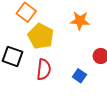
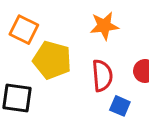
red semicircle: (44, 69) -> (102, 76), moved

